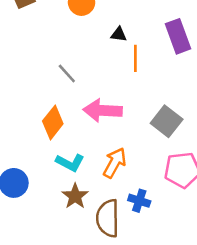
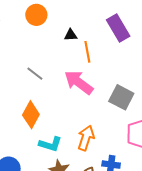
pink arrow: (103, 110) -> (79, 82), moved, turned 44

